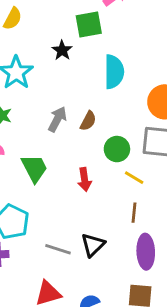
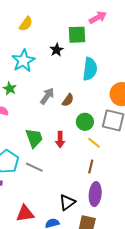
green trapezoid: (34, 168) -> (34, 138), moved
black triangle: (93, 245) -> (67, 202), moved
gray line: (58, 249) -> (34, 167), moved

